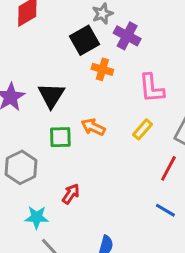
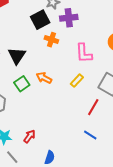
purple cross: (127, 36) -> (69, 18), turned -36
green square: (60, 137) -> (22, 84), turned -35
red arrow: (71, 194) -> (29, 136), moved

